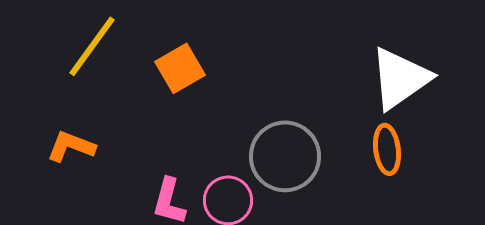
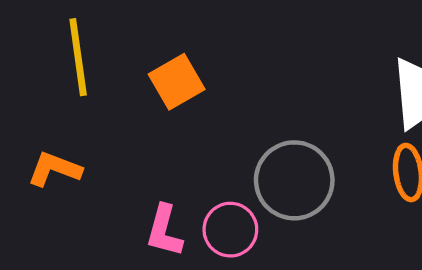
yellow line: (92, 46) -> (78, 57), turned -44

